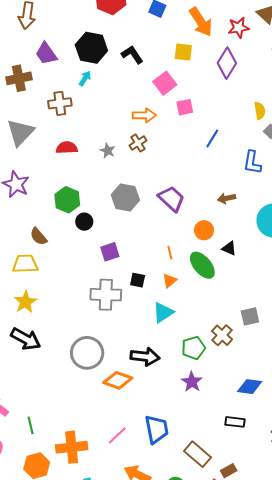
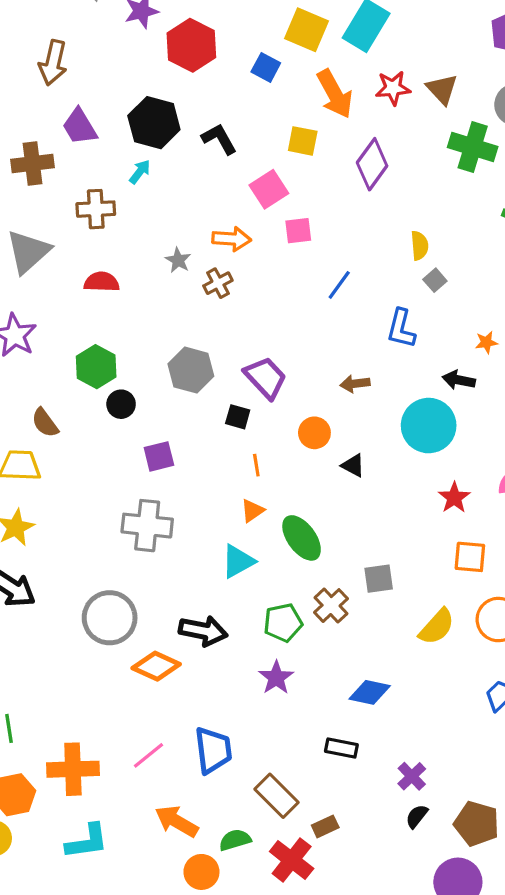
red star: (239, 28) -> (393, 88), moved
gray star: (108, 151) -> (178, 260), moved
green ellipse: (202, 265) -> (302, 538), moved
black square: (138, 280) -> (238, 417), moved

